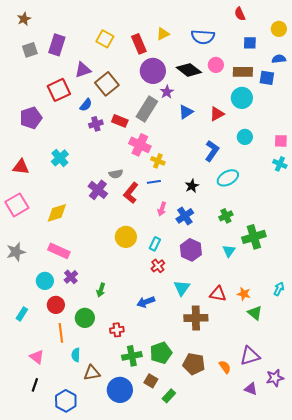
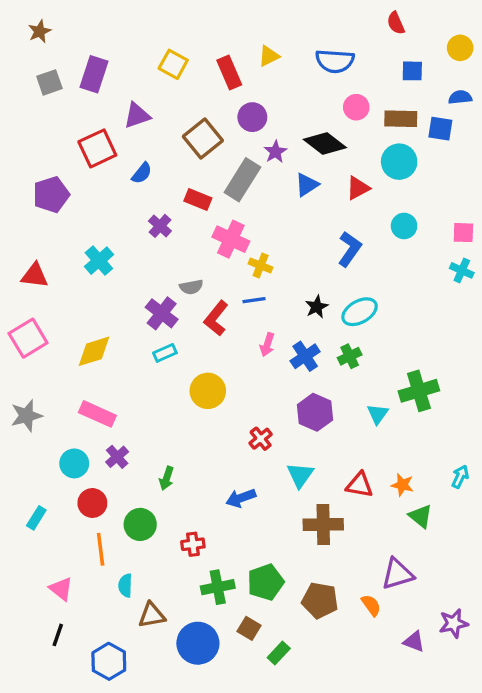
black diamond: (189, 70) -> (325, 143), moved
purple circle: (153, 71) -> (252, 117), size x0.7
brown square: (107, 84) -> (203, 139), moved
purple cross: (96, 124) -> (160, 226), moved, turned -32
cyan ellipse: (228, 178) -> (360, 312), moved
green cross: (226, 216) -> (350, 356), moved
cyan rectangle: (155, 244) -> (165, 353), moved, turned 40
purple triangle: (250, 356) -> (397, 574), moved

